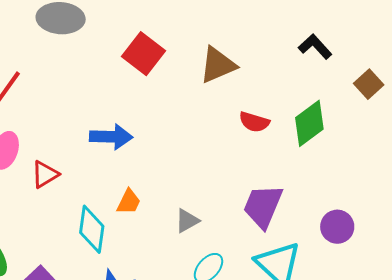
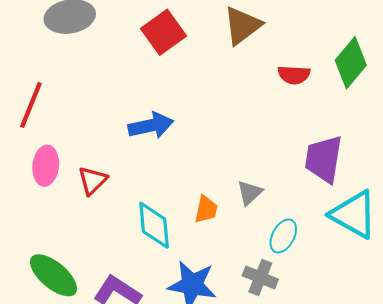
red square: (143, 54) -> (163, 32), turned 30
orange trapezoid: (129, 202) -> (206, 209), moved

